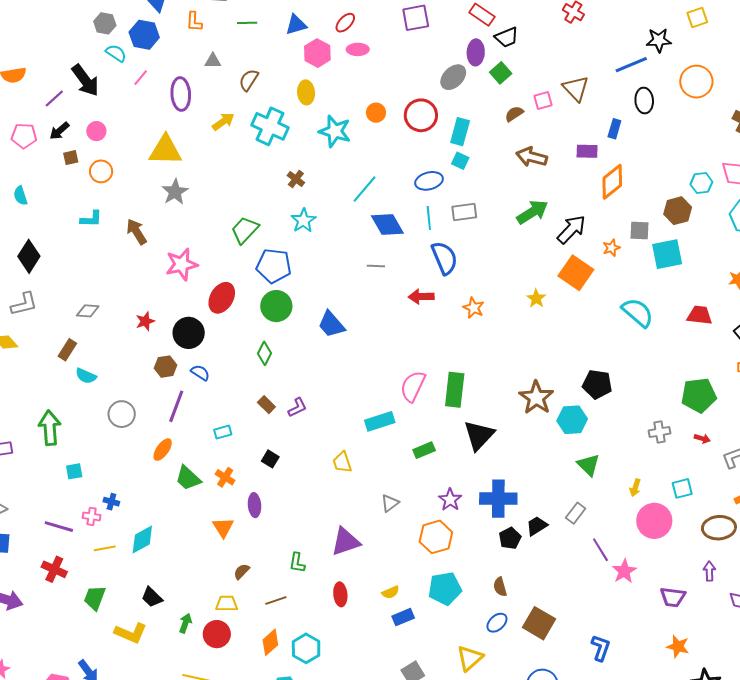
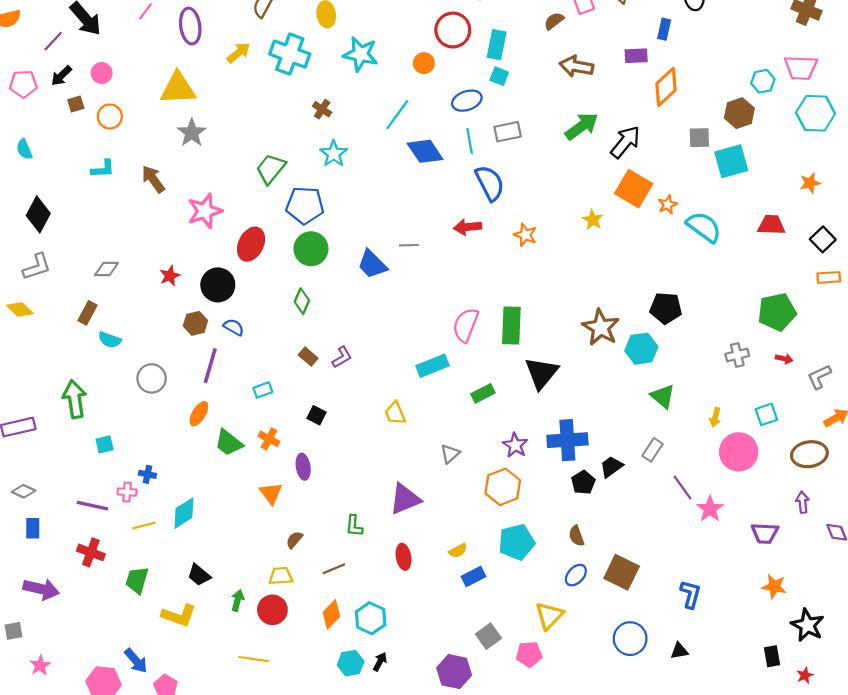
orange circle: (376, 113) -> (424, 63), moved
orange star: (611, 248) -> (668, 205), moved
gray line: (376, 266) -> (409, 245), moved

